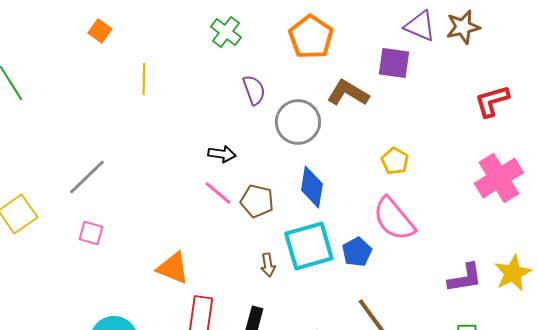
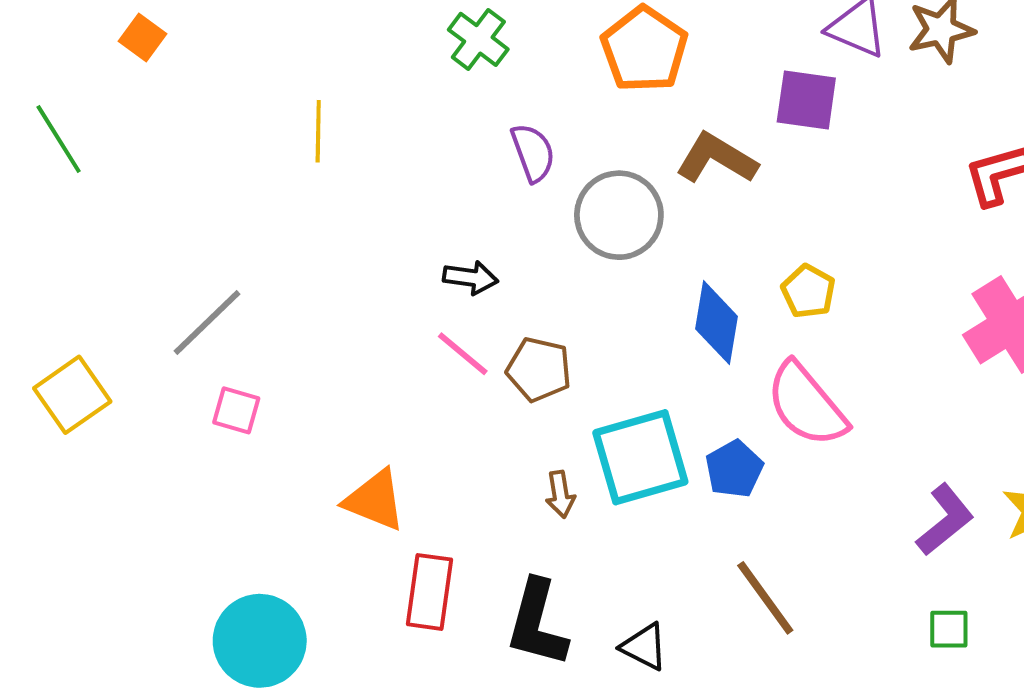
orange square: (100, 31) -> (143, 37), moved
blue diamond: (312, 187) -> (717, 323), moved
pink square: (91, 233) -> (236, 410), moved
purple L-shape: (465, 278) -> (945, 520), turned -30

